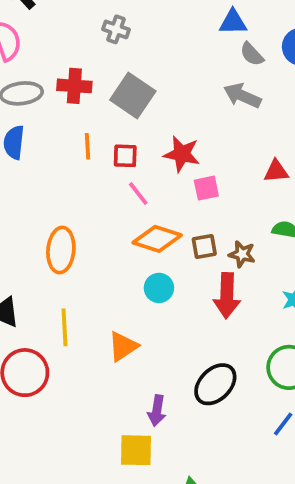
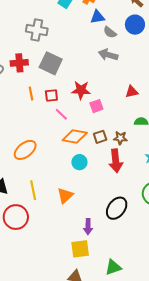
gray cross: (116, 29) -> (37, 30), size x1.5
orange ellipse: (61, 250) -> (25, 150), turned 55

